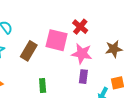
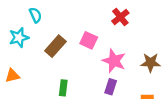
red cross: (80, 27) -> (120, 17), moved
pink square: (57, 40) -> (89, 40), size x0.7

